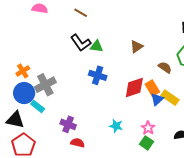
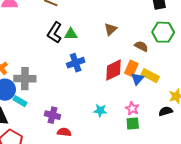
black L-shape: (81, 43) -> (55, 33), turned 75
blue cross: (98, 75) -> (76, 63), turned -30
gray cross: (45, 85) -> (25, 79), turned 35
orange rectangle: (152, 88) -> (131, 68), turned 63
green square: (147, 143) -> (133, 123), turned -32

